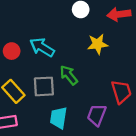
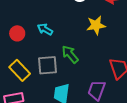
cyan arrow: (42, 47) -> (45, 29), size x0.7

